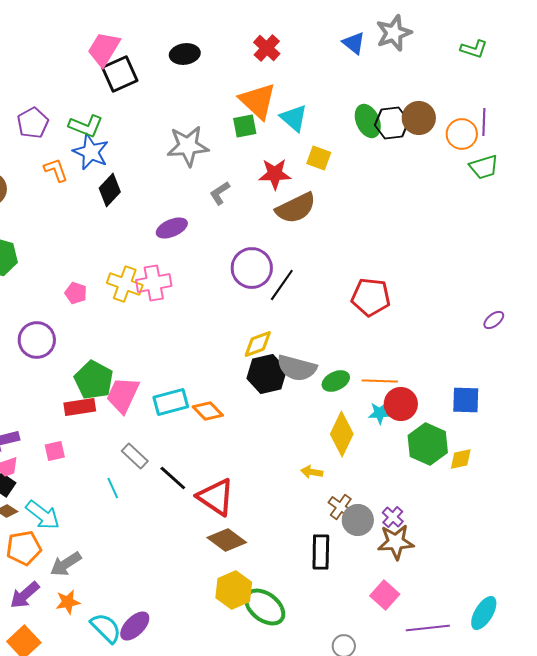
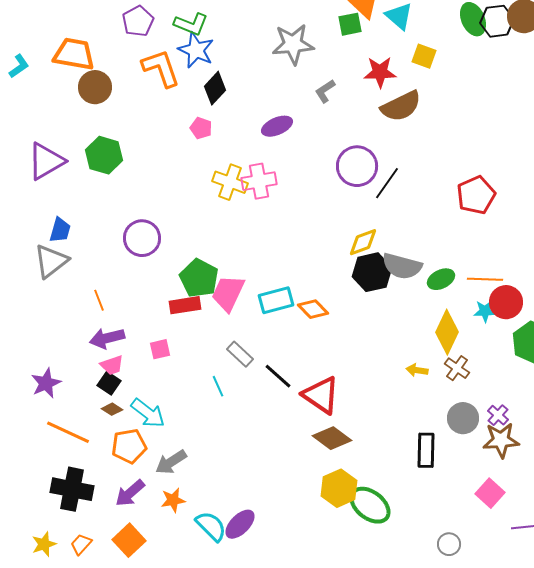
orange L-shape: (56, 170) -> (161, 68), size x1.6
pink pentagon: (76, 293) -> (201, 128), moved
red pentagon: (371, 297) -> (476, 195), turned -30
brown cross: (341, 507) -> (457, 368), moved

